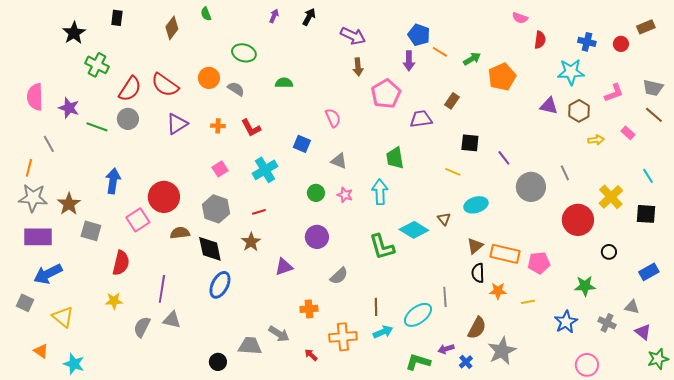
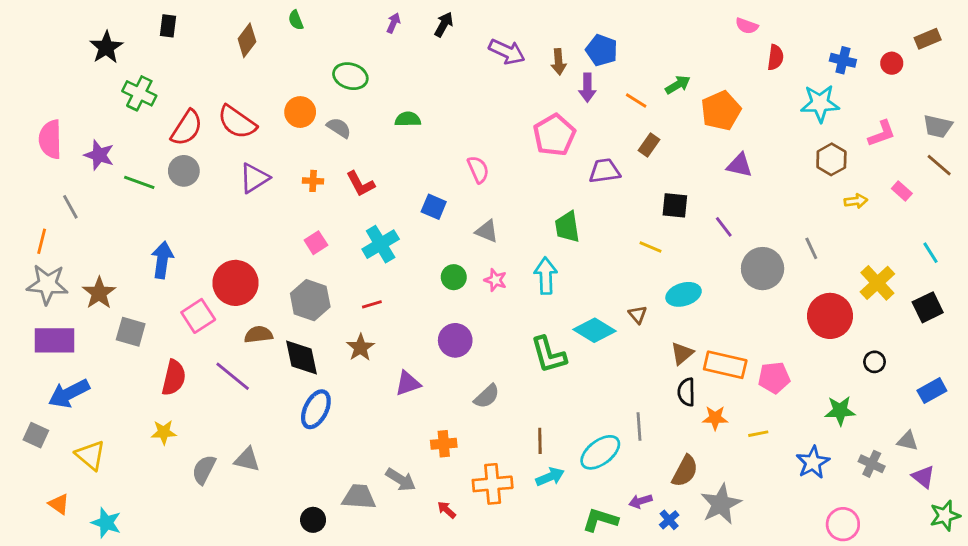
orange line: (440, 52) -> (636, 101), moved
brown arrow: (358, 67) -> (559, 62), moved
purple triangle: (549, 106) -> (740, 165), moved
black square: (646, 214) -> (928, 307), turned -30
purple line: (162, 289) -> (233, 376), moved, turned -60

